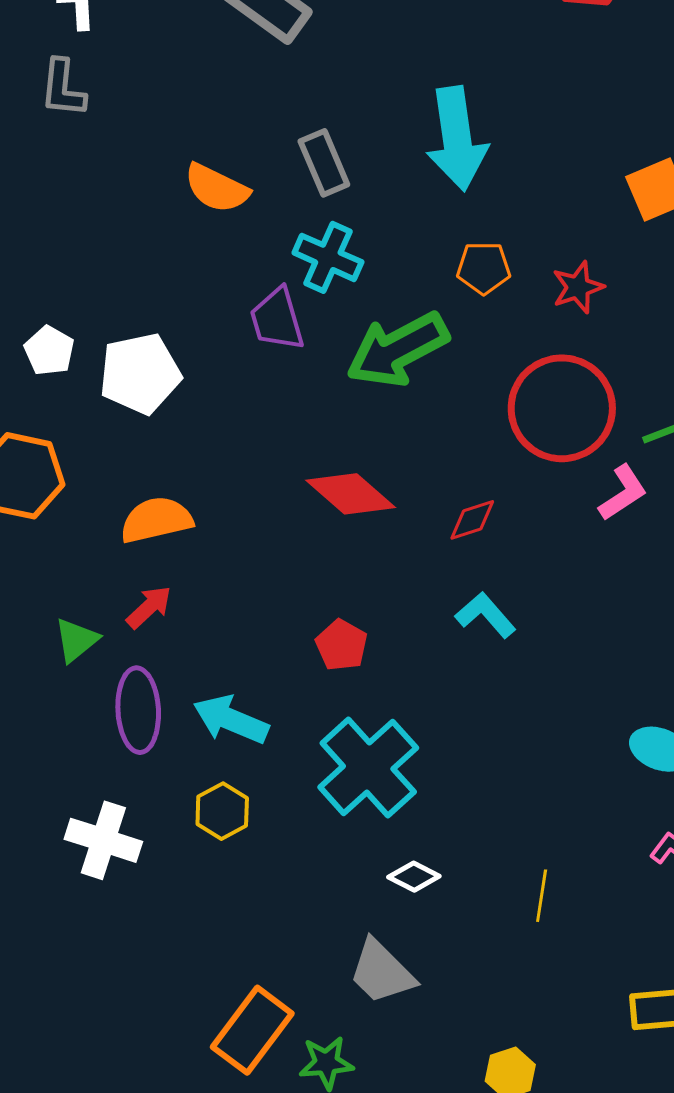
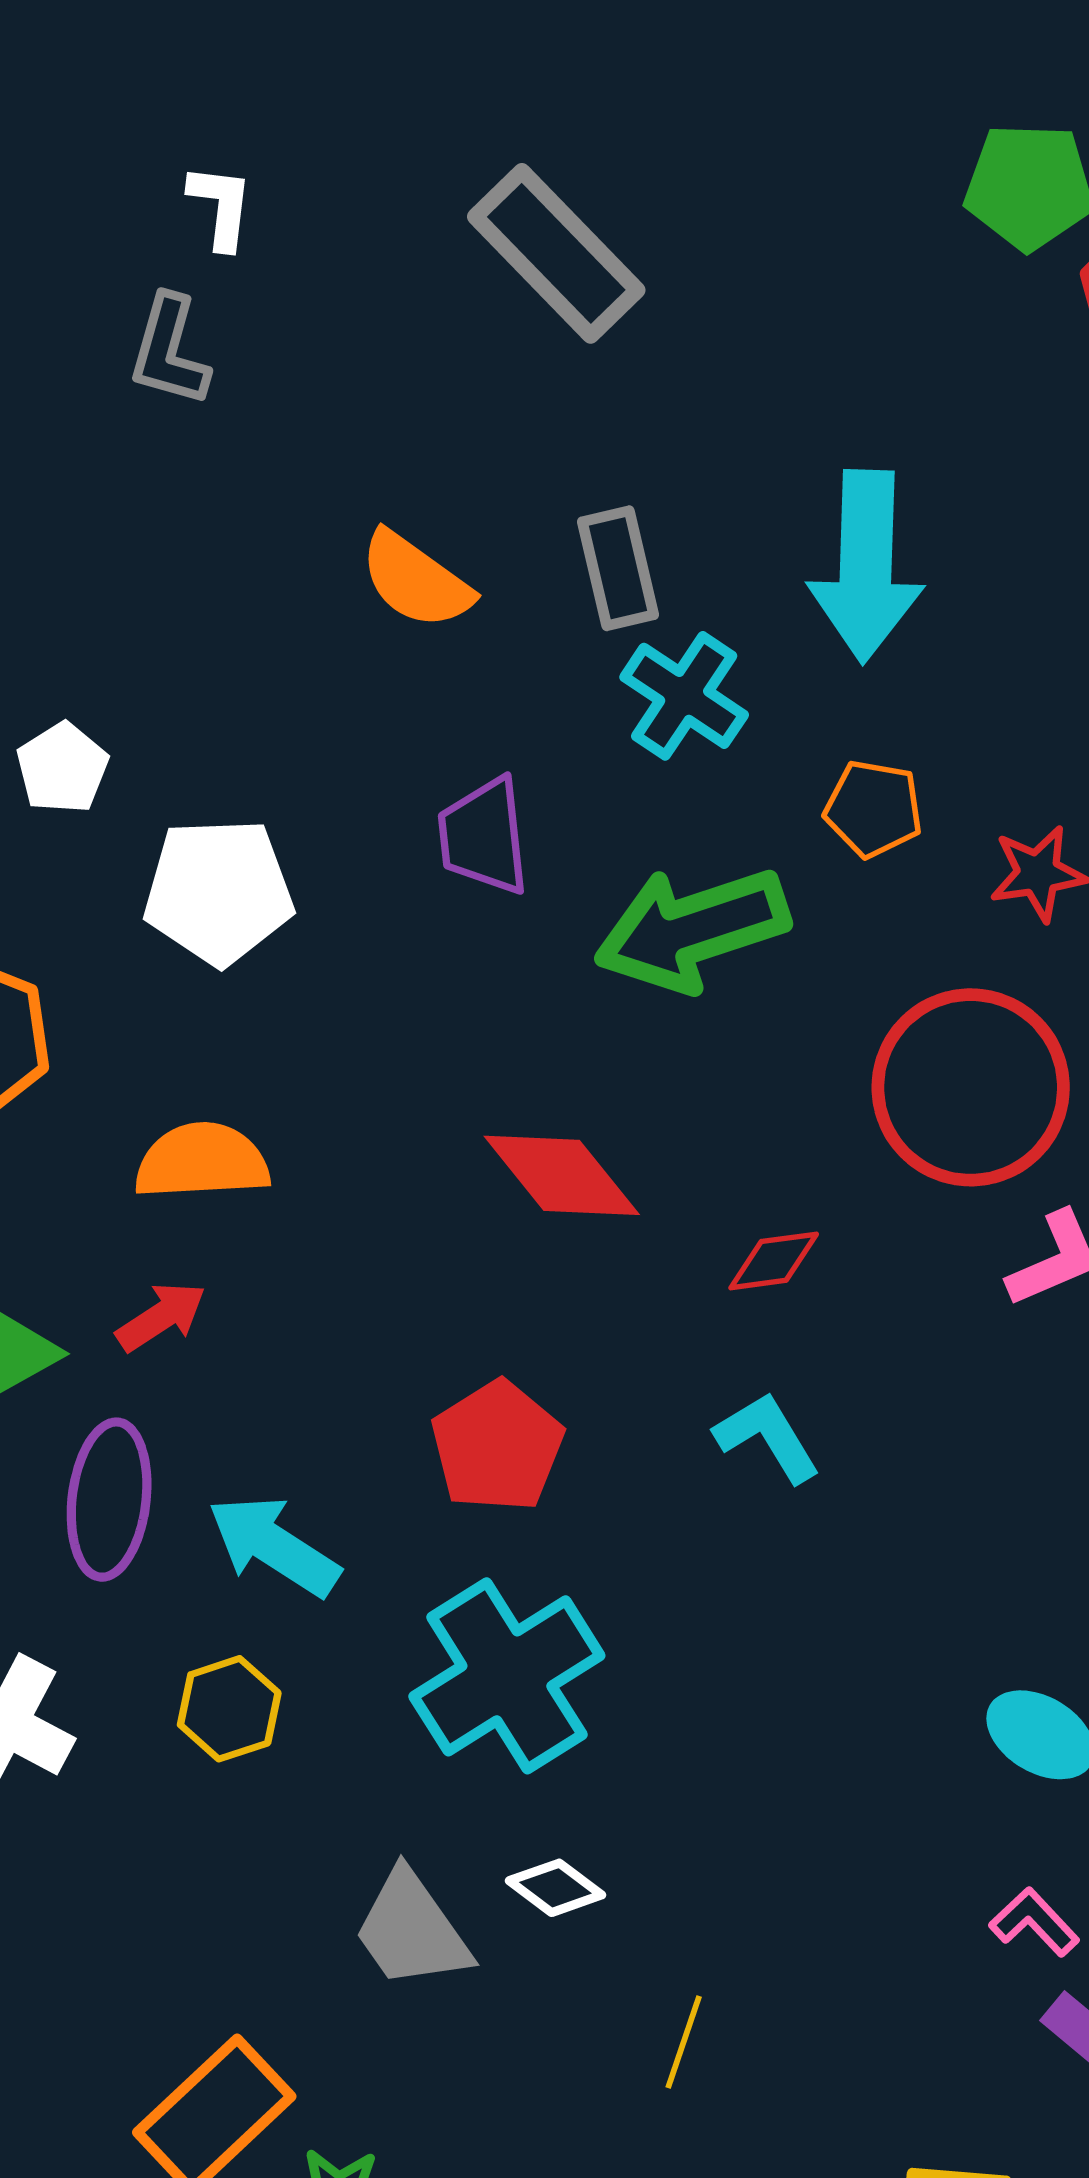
cyan cross: (328, 257) -> (684, 696), moved
white pentagon: (49, 351) -> (62, 768), moved
red pentagon: (341, 645) -> (497, 1446), size x1.4
yellow line: (542, 896) -> (684, 2042), moved
gray trapezoid: (382, 972) -> (412, 1930), moved

